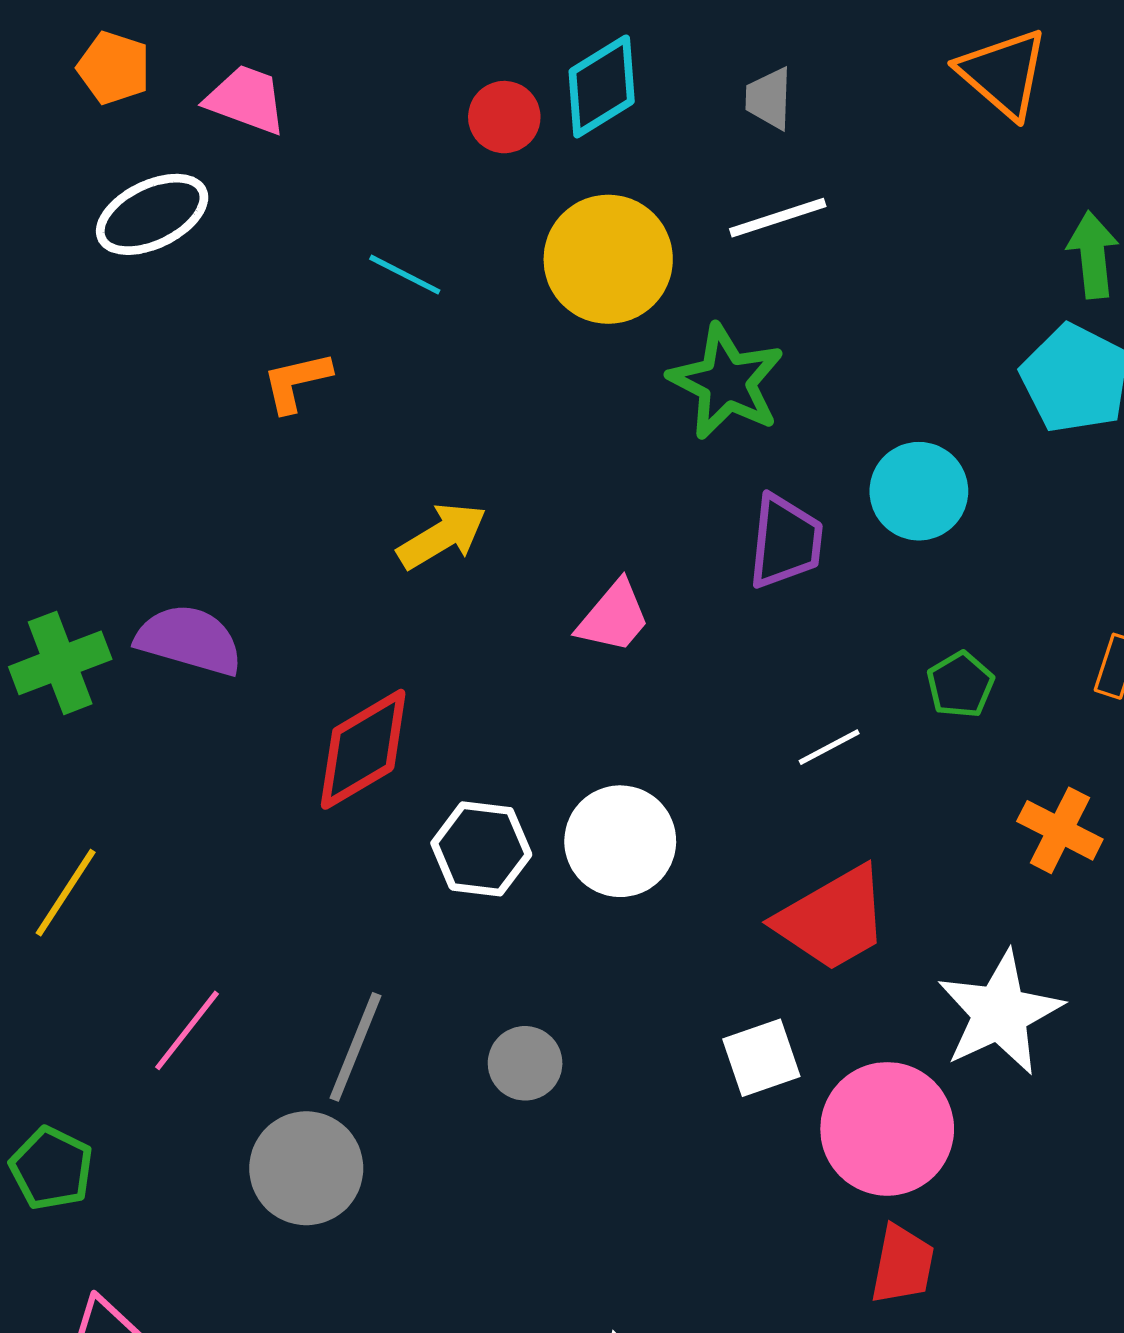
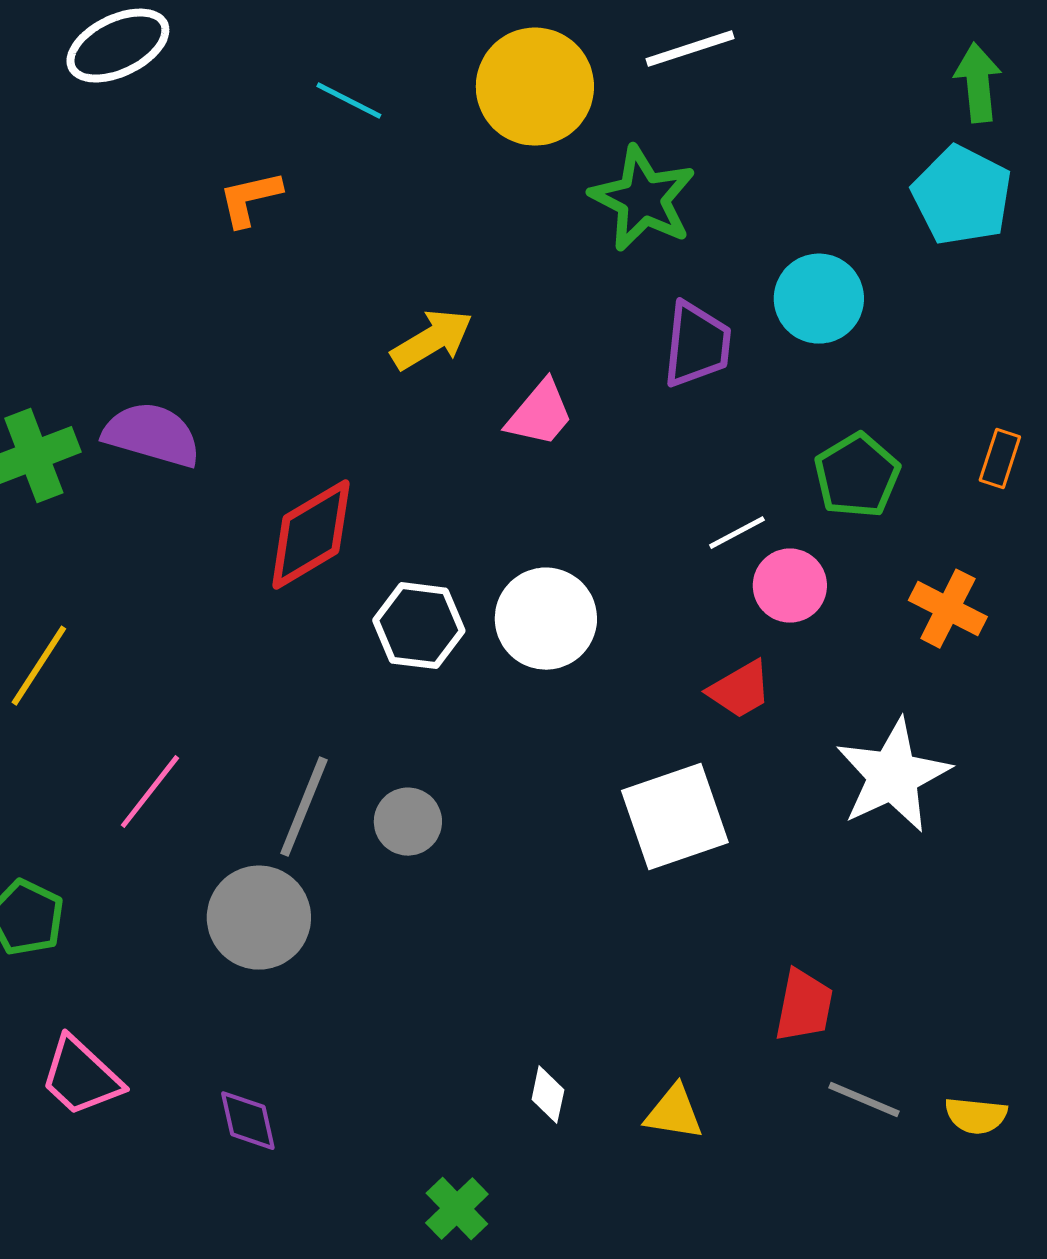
yellow arrow: (442, 536) -> (432, 340), moved
green pentagon: (960, 685) -> (857, 476), size x1.4
red trapezoid: (832, 919) -> (740, 690), size x0.6
white square: (761, 1058) -> (675, 817), size x1.5
gray circle: (525, 1063) -> (408, 822), moved
pink circle: (887, 1129) -> (790, 586), moved, size x0.6

